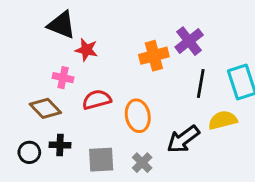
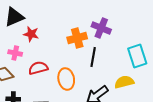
black triangle: (62, 25) -> (14, 17), turned -45
purple cross: (189, 41) -> (101, 28), turned -30
black line: (201, 83) -> (93, 57), moved

